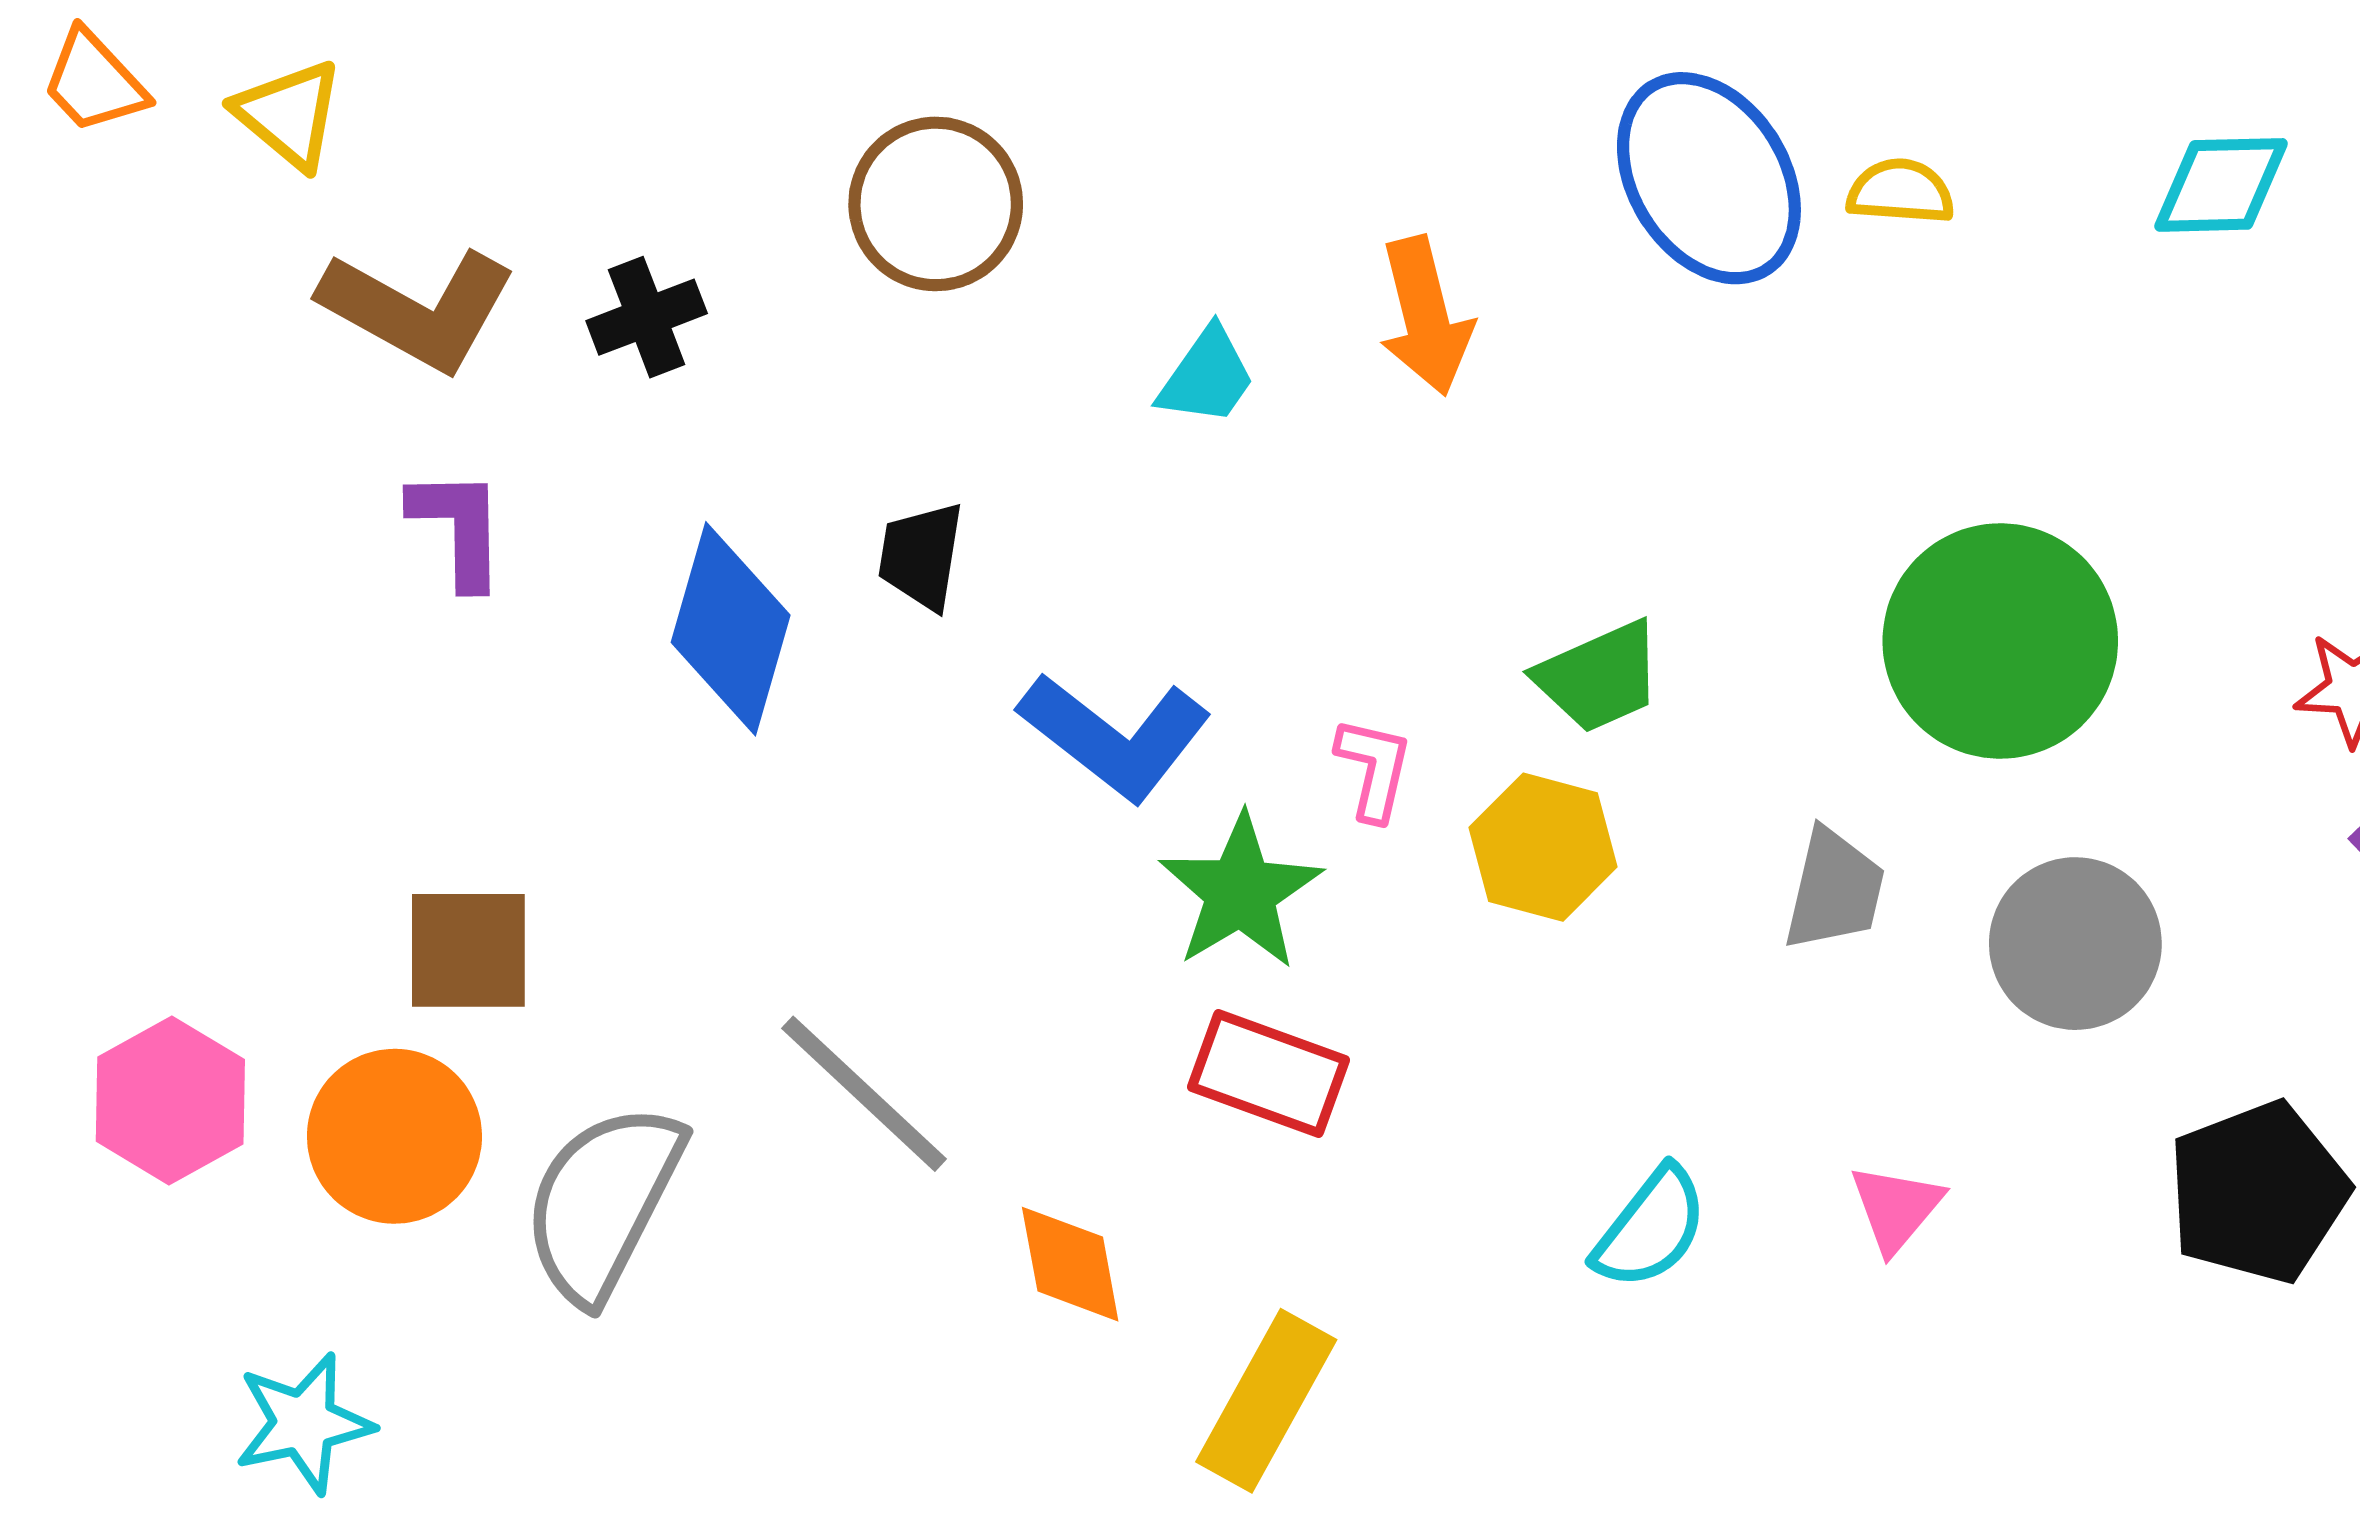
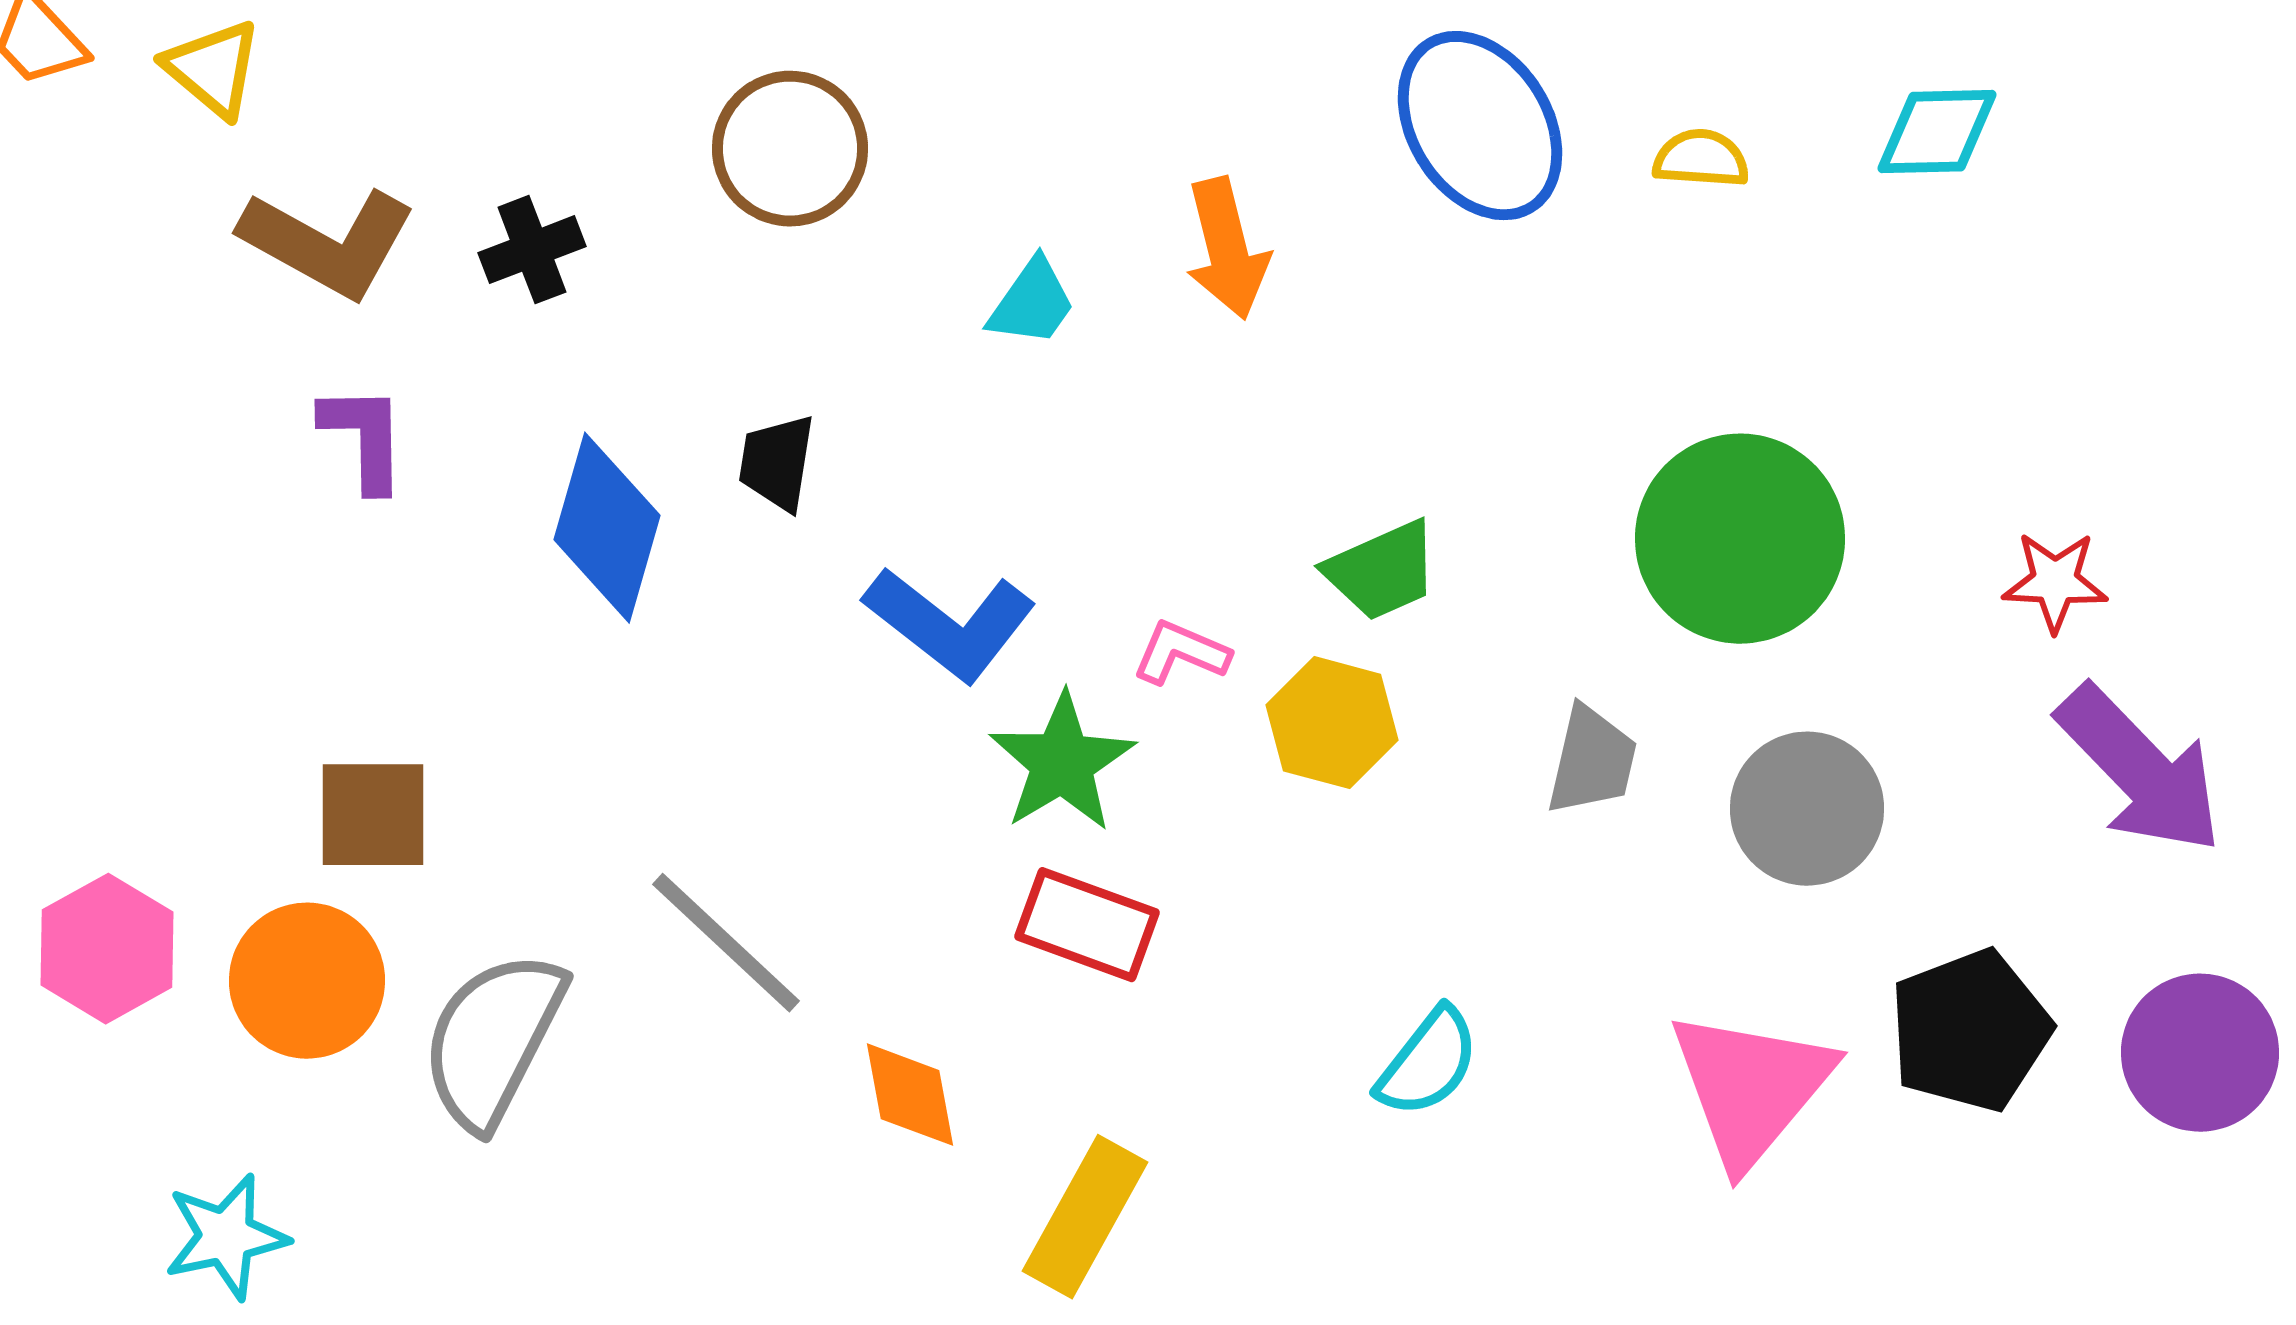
yellow semicircle: (1901, 192) -> (1701, 159), moved
pink L-shape: (1374, 769) -> (1181, 653), turned -80
pink triangle: (1896, 1208) -> (1751, 1088), moved, size x2.0

